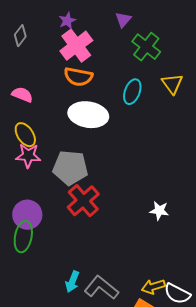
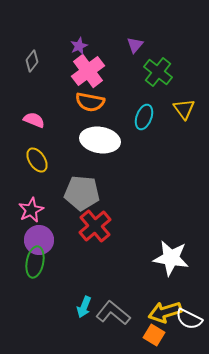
pink star: (28, 156) -> (31, 210), moved, turned -30
white star: (159, 211) -> (171, 258), moved, size x1.8
yellow arrow: (153, 287) -> (165, 312), size x1.4

